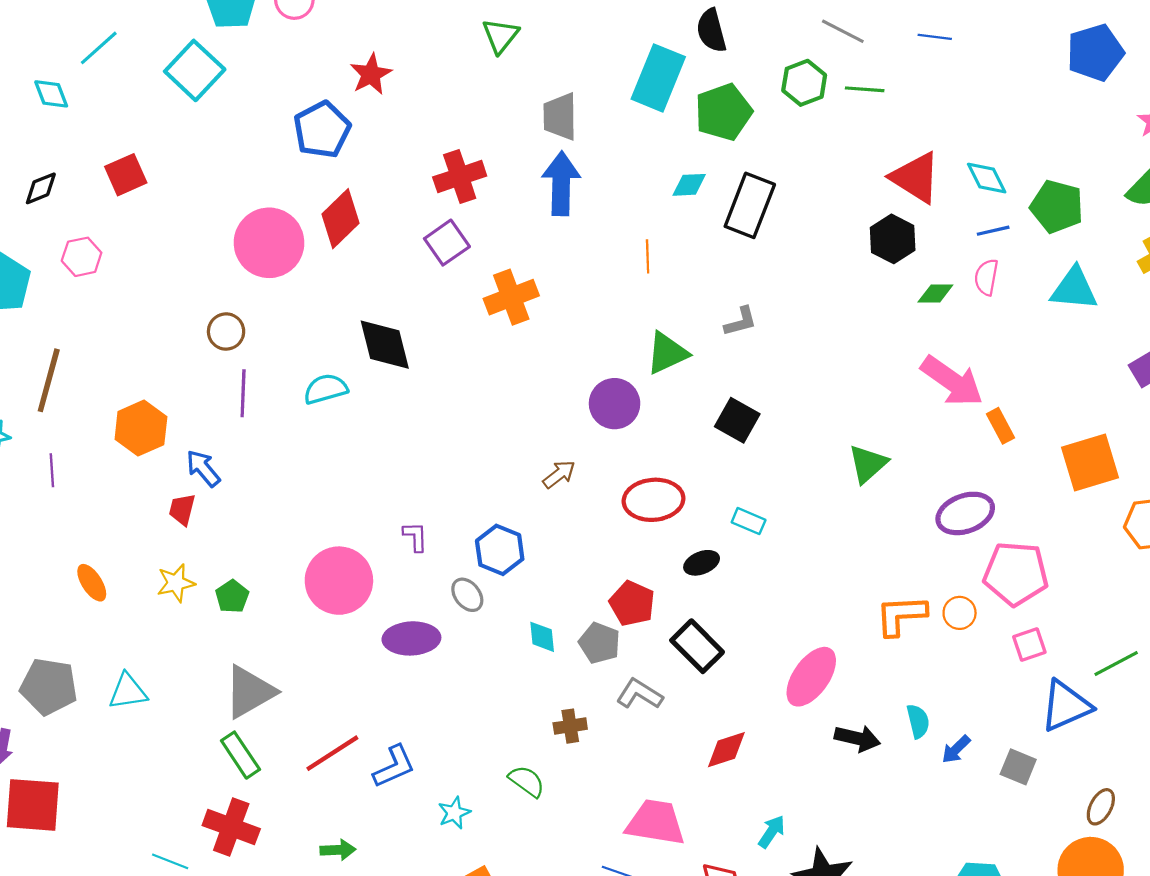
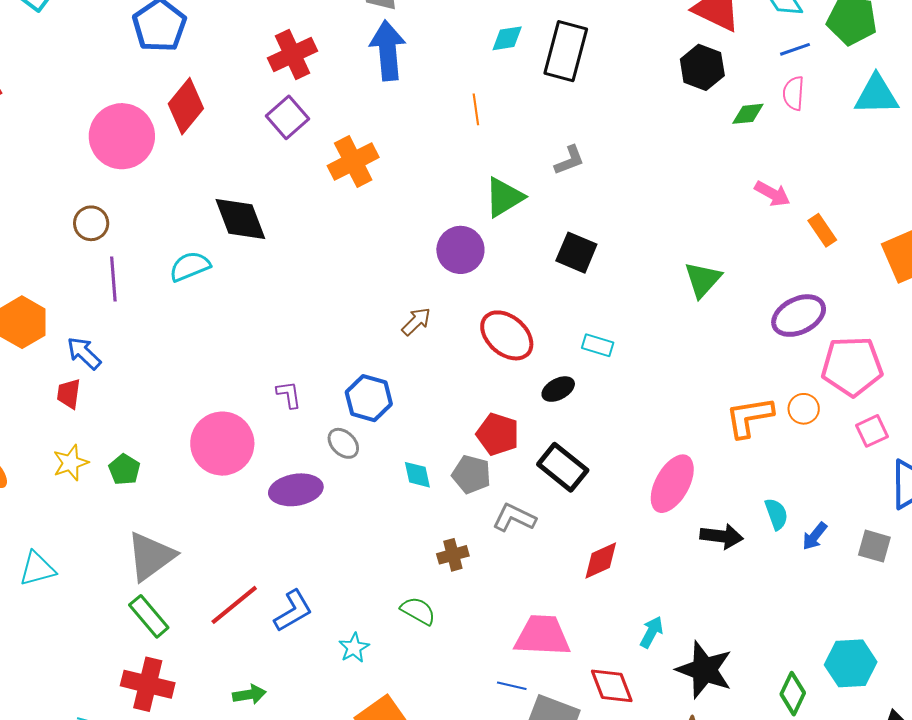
pink arrow: (952, 381) -> (772, 194), size x0.6
red ellipse: (653, 500) -> (507, 335), turned 52

